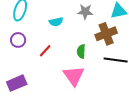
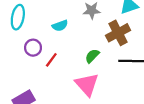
purple circle: (18, 40) -> (33, 48), moved
green semicircle: (81, 51) -> (92, 56), turned 48

